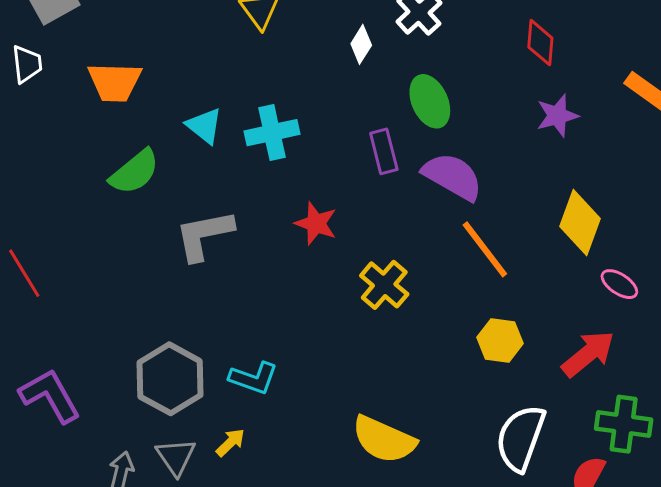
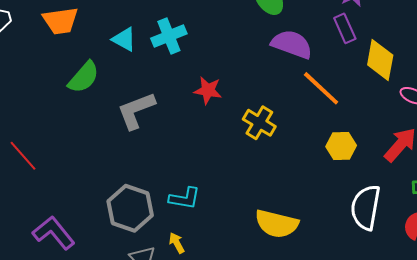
purple rectangle: (384, 151) -> (345, 28), moved
yellow arrow: (230, 442) -> (177, 243), turned -65

